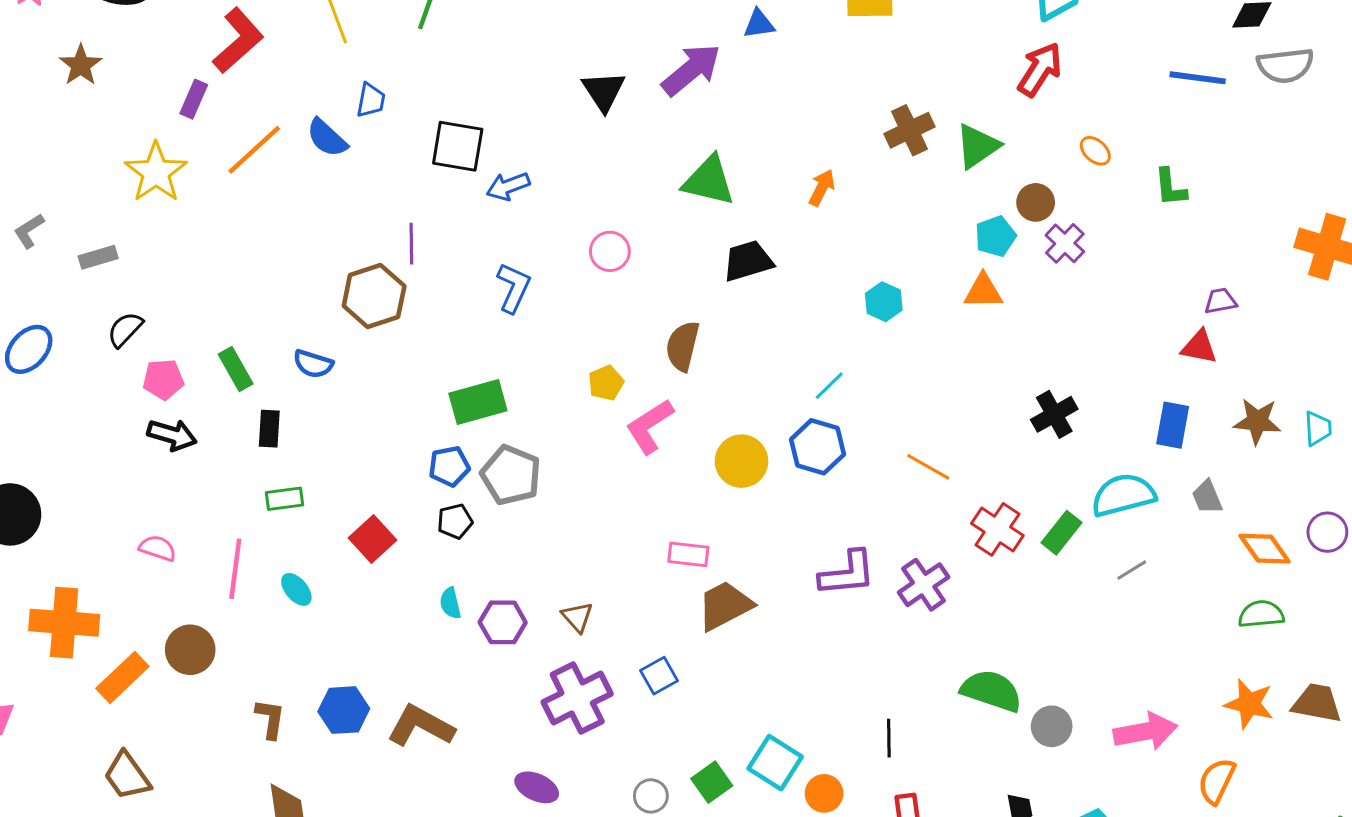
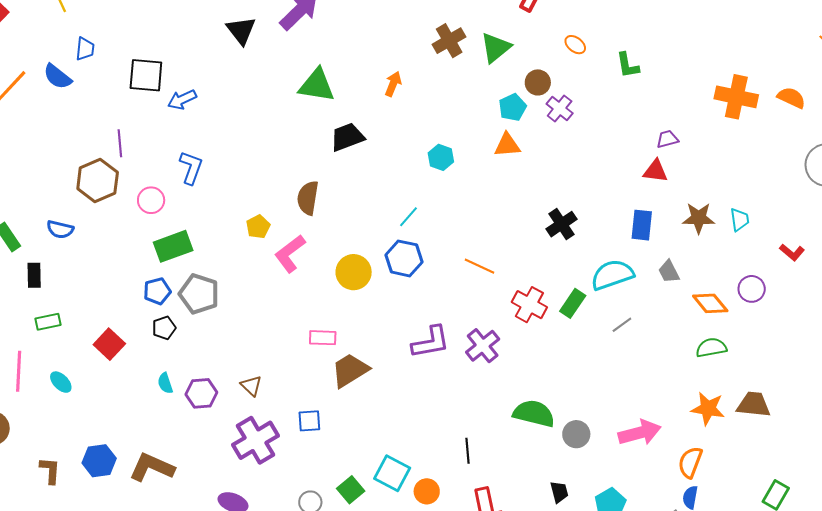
pink circle: (610, 251) -> (151, 200), moved
blue square: (659, 676) -> (309, 421), turned 30

